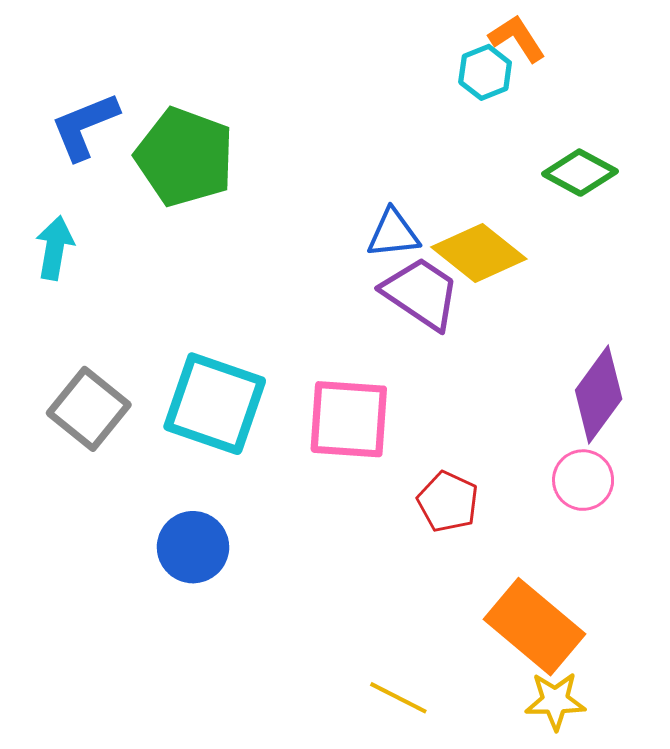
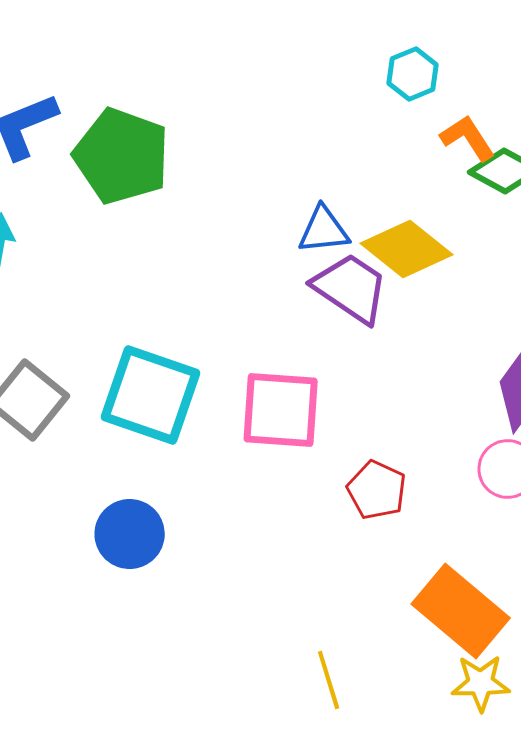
orange L-shape: (517, 38) -> (468, 138), moved
yellow line: (398, 698) -> (329, 680), turned 46

